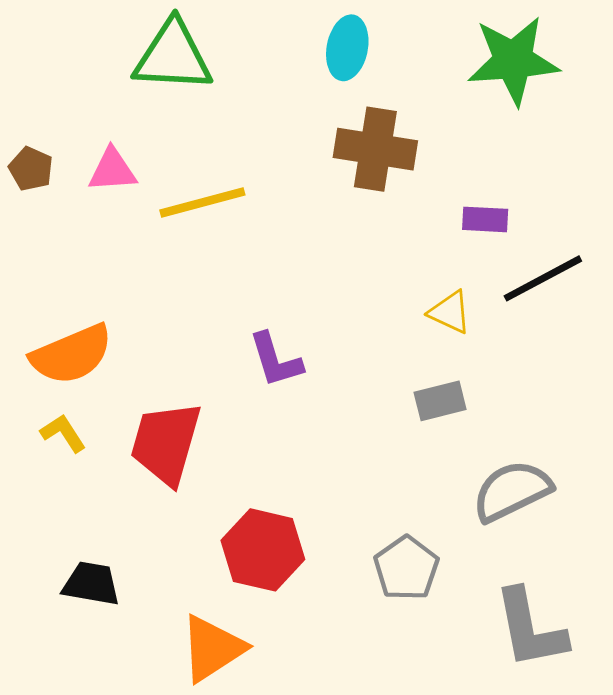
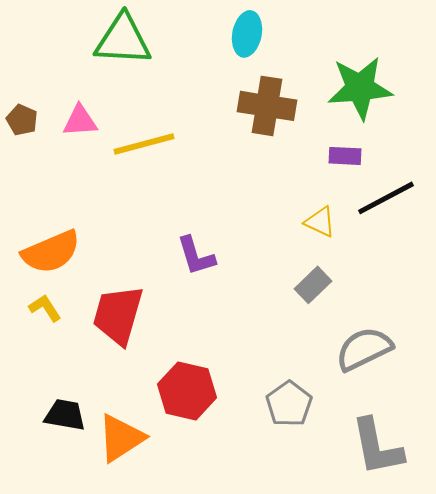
green star: (513, 60) -> (360, 88), moved
gray rectangle: (440, 401) -> (313, 285), turned -30
orange triangle: (212, 648) -> (121, 438), moved

